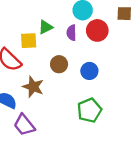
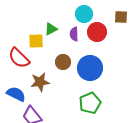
blue circle: (89, 71) -> (90, 68), size x1.6
brown star: (33, 87) -> (40, 82), turned -30

